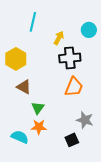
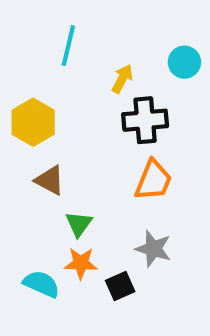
gray star: (85, 120) -> (153, 249), moved
black square: (72, 140) -> (120, 286), moved

